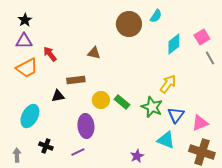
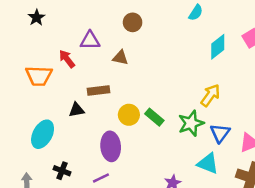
brown circle: (129, 24) -> (133, 22), moved, size x0.6
purple triangle: (24, 41) -> (90, 41), moved
orange trapezoid: (27, 68) -> (39, 76), turned 30
green star: (152, 107) -> (191, 123), turned 30

